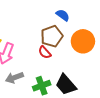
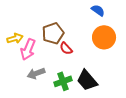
blue semicircle: (63, 15) -> (98, 10), moved
brown pentagon: (52, 36) -> (53, 33), moved

